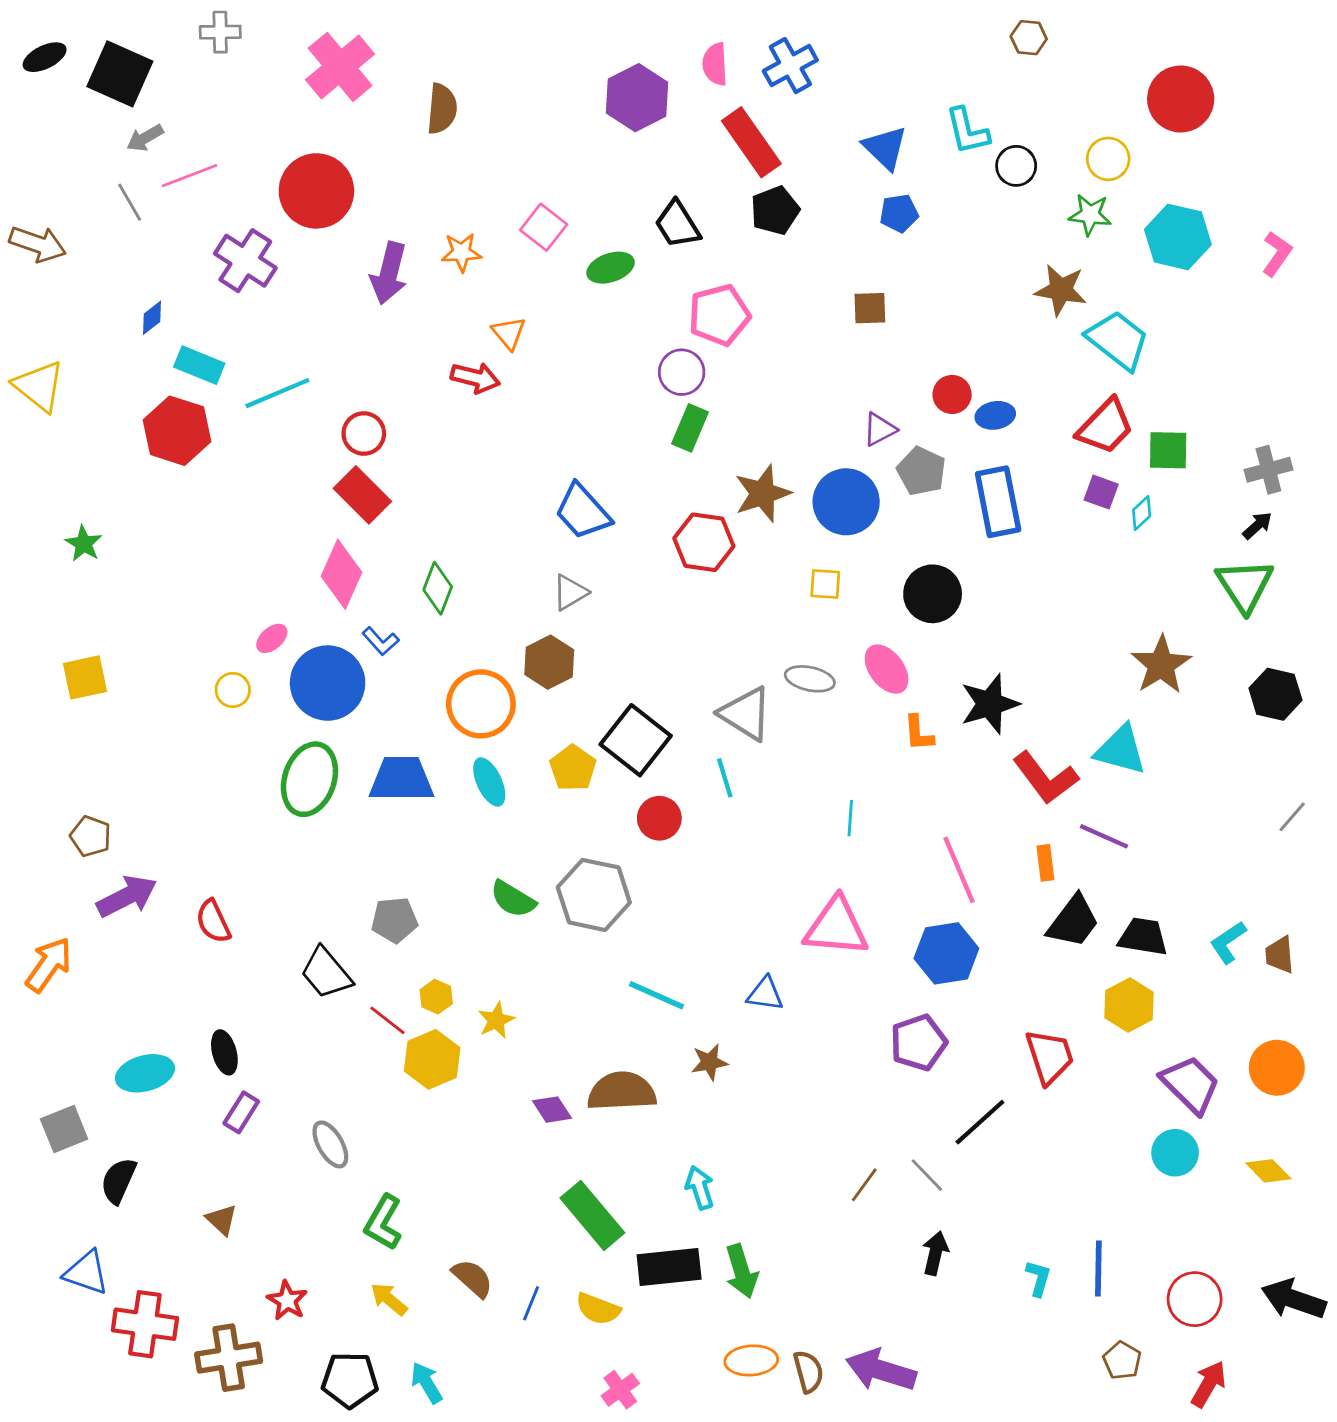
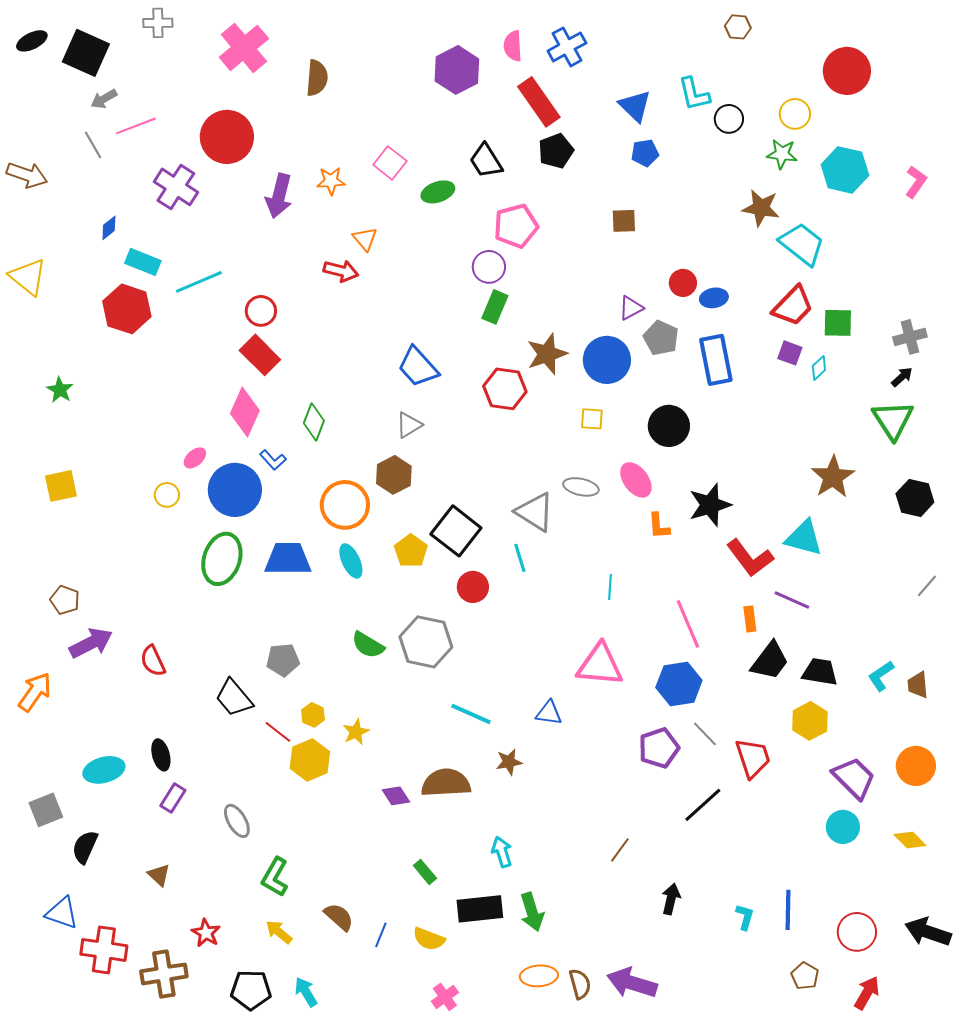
gray line: (927, 1175) -> (705, 734), moved
green rectangle: (592, 1215) -> (425, 872), size x0.5

